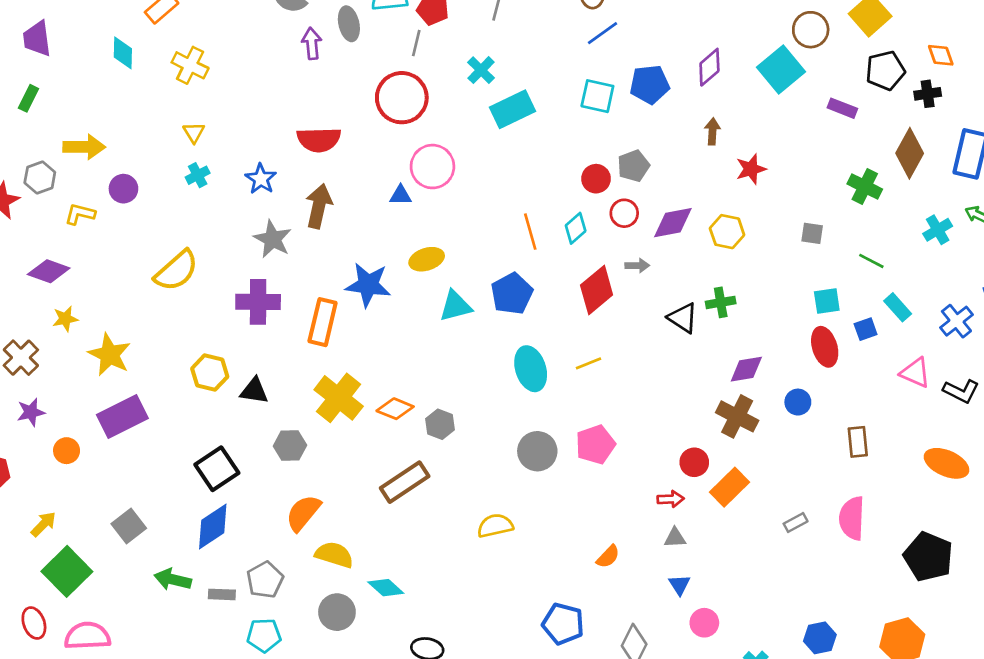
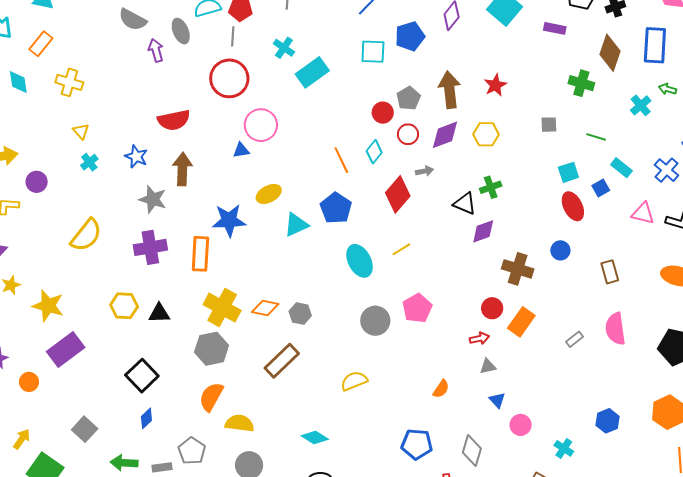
brown arrow: (712, 131) -> (449, 90), moved, size x1.8
purple diamond: (746, 369) -> (483, 231), moved
gray hexagon: (290, 446) -> (212, 349), moved, size x1.4
blue diamond: (213, 526) -> (146, 418), size x0.6
cyan diamond: (386, 588) -> (315, 437), moved

